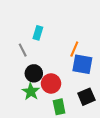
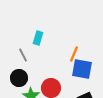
black circle: (34, 73) -> (19, 78), moved

